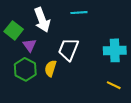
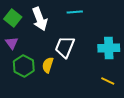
green square: (14, 30) -> (13, 18), moved
purple triangle: (29, 45) -> (12, 43), moved

